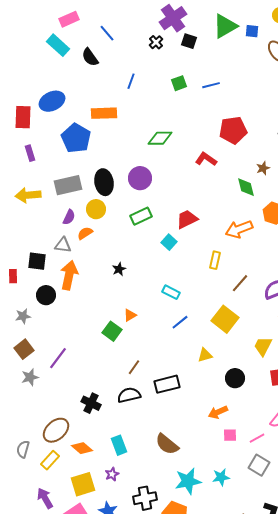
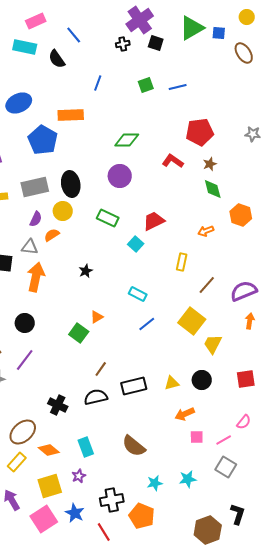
black cross: (156, 42) -> (123, 44), turned 32
cyan rectangle: (58, 45) -> (25, 47), turned -30
brown star: (263, 168) -> (210, 164), moved
purple circle: (140, 178) -> (120, 176), moved
green rectangle: (141, 216) -> (108, 218), turned 50
orange arrow: (239, 229) -> (206, 231), size x0.6
black circle: (46, 295) -> (25, 323), moved
yellow trapezoid: (263, 346) -> (213, 344), moved
yellow triangle: (205, 355) -> (172, 383), moved
cyan star: (188, 481) -> (155, 483), size x0.6

